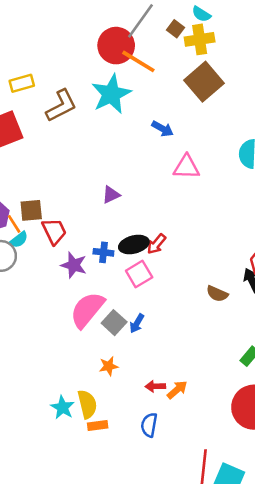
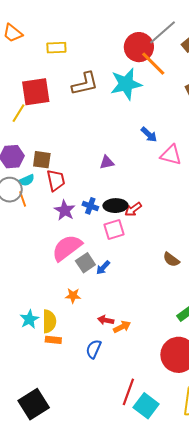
yellow rectangle: (22, 83) -> (56, 48), moved
blue arrow: (162, 129) -> (149, 135), moved
orange line: (14, 224) -> (23, 199), moved

